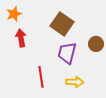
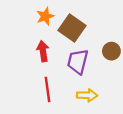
orange star: (14, 14) -> (45, 16), moved
red arrow: (21, 38) -> (43, 51), moved

